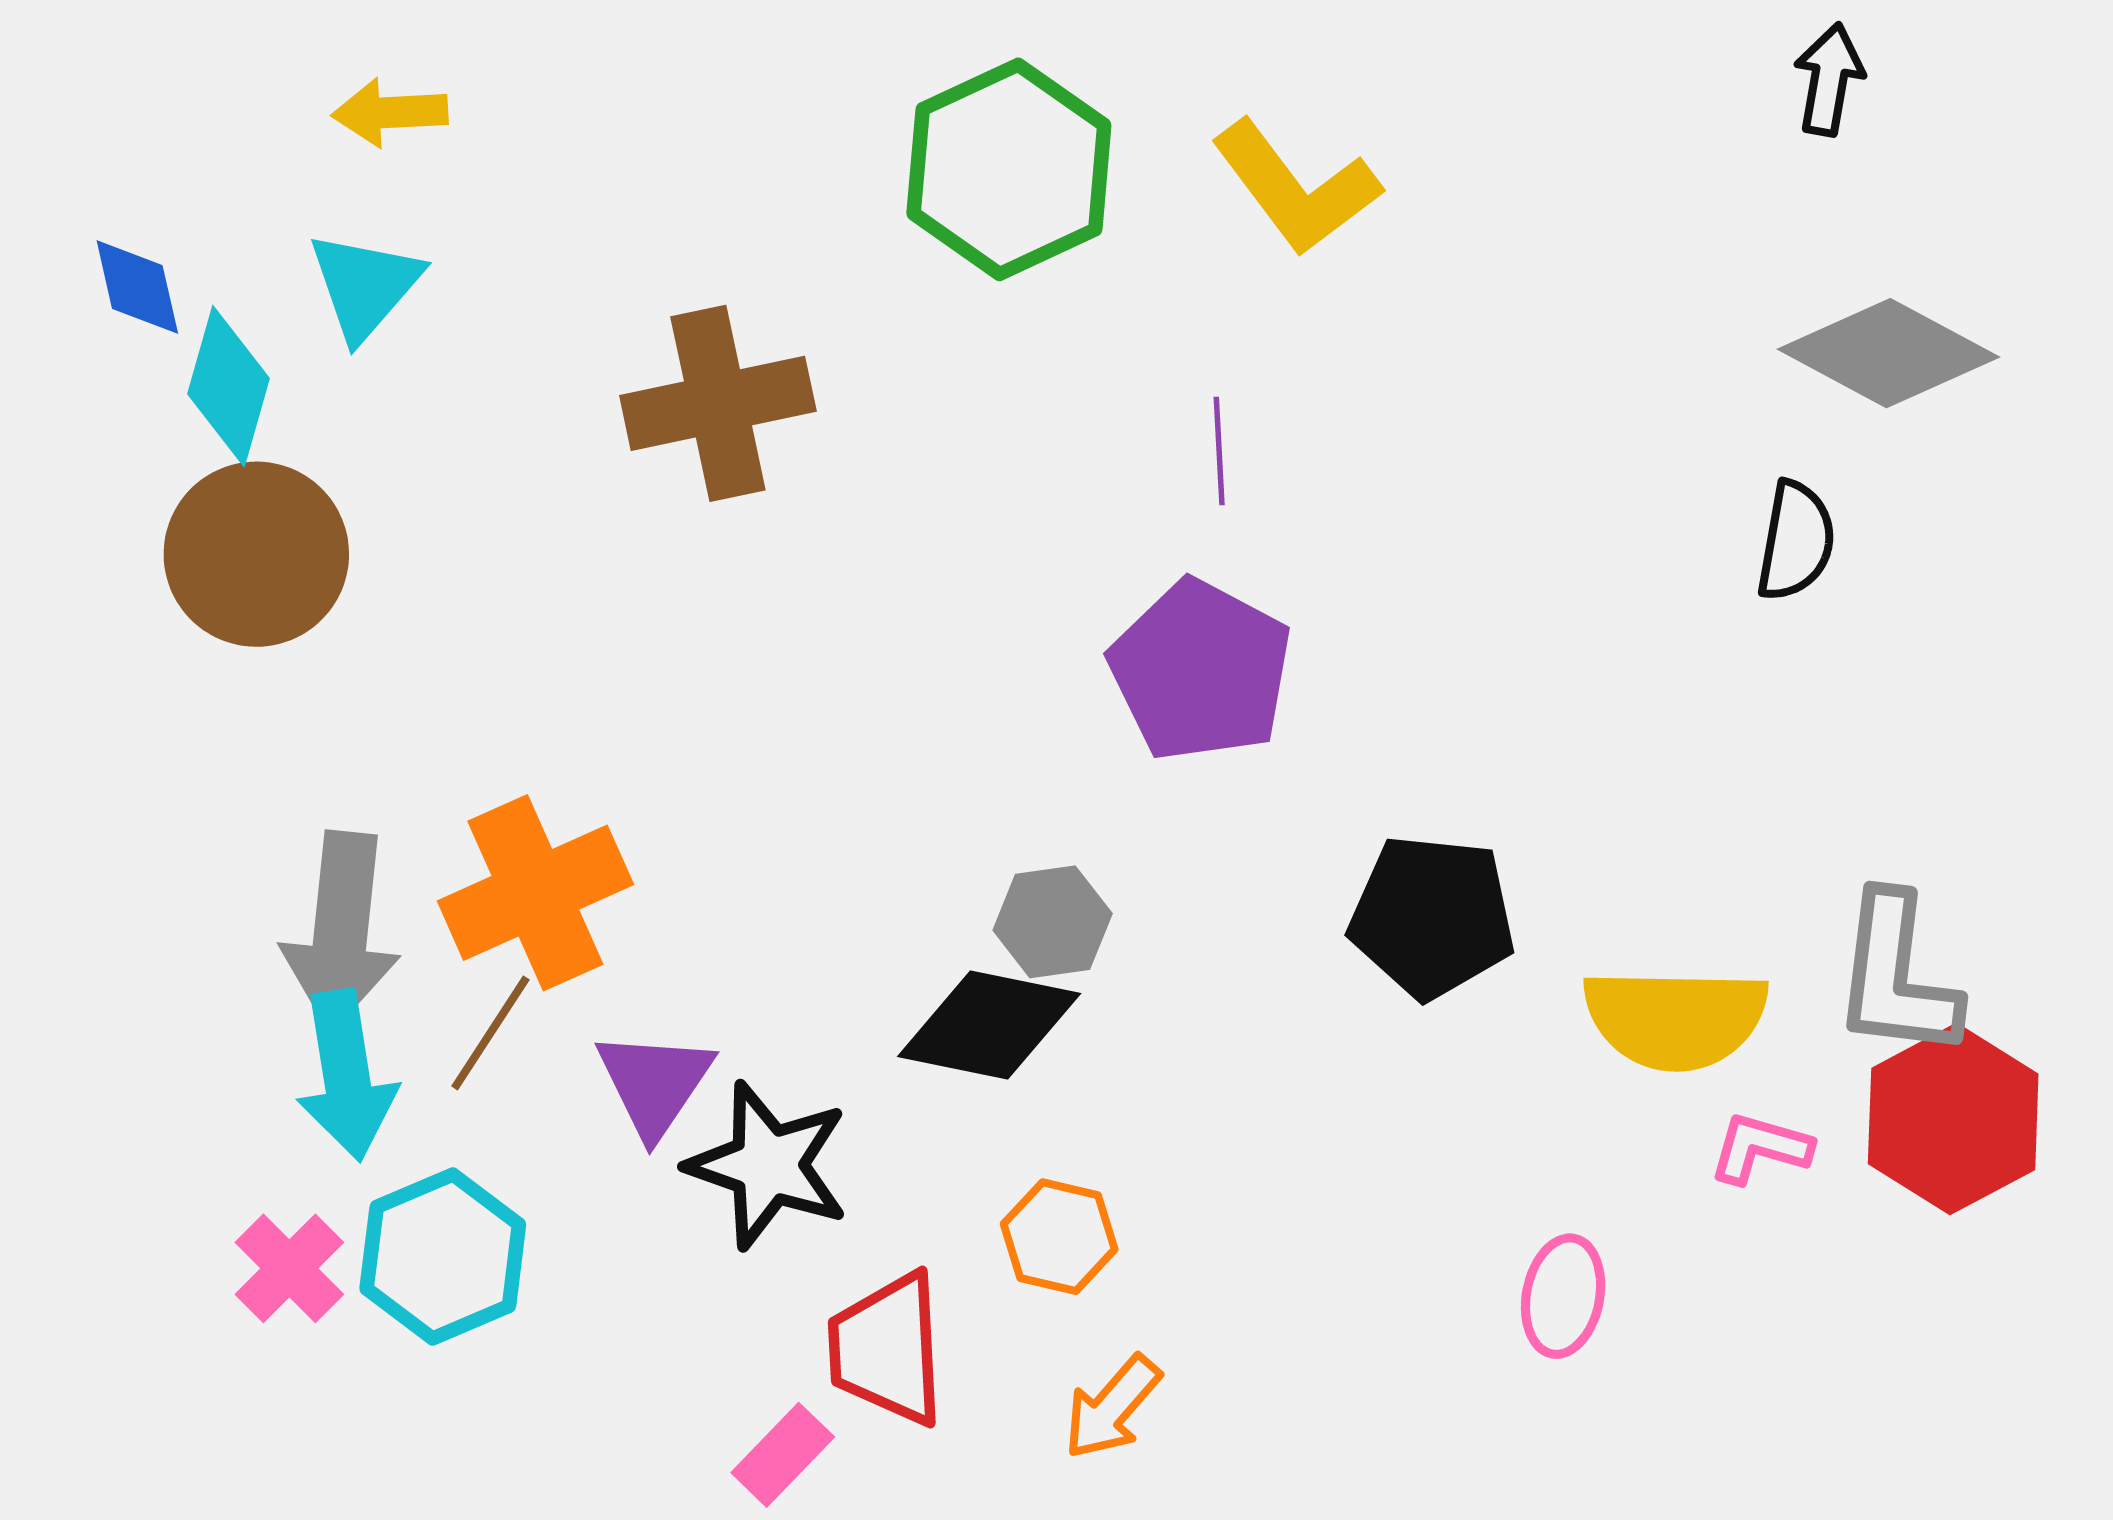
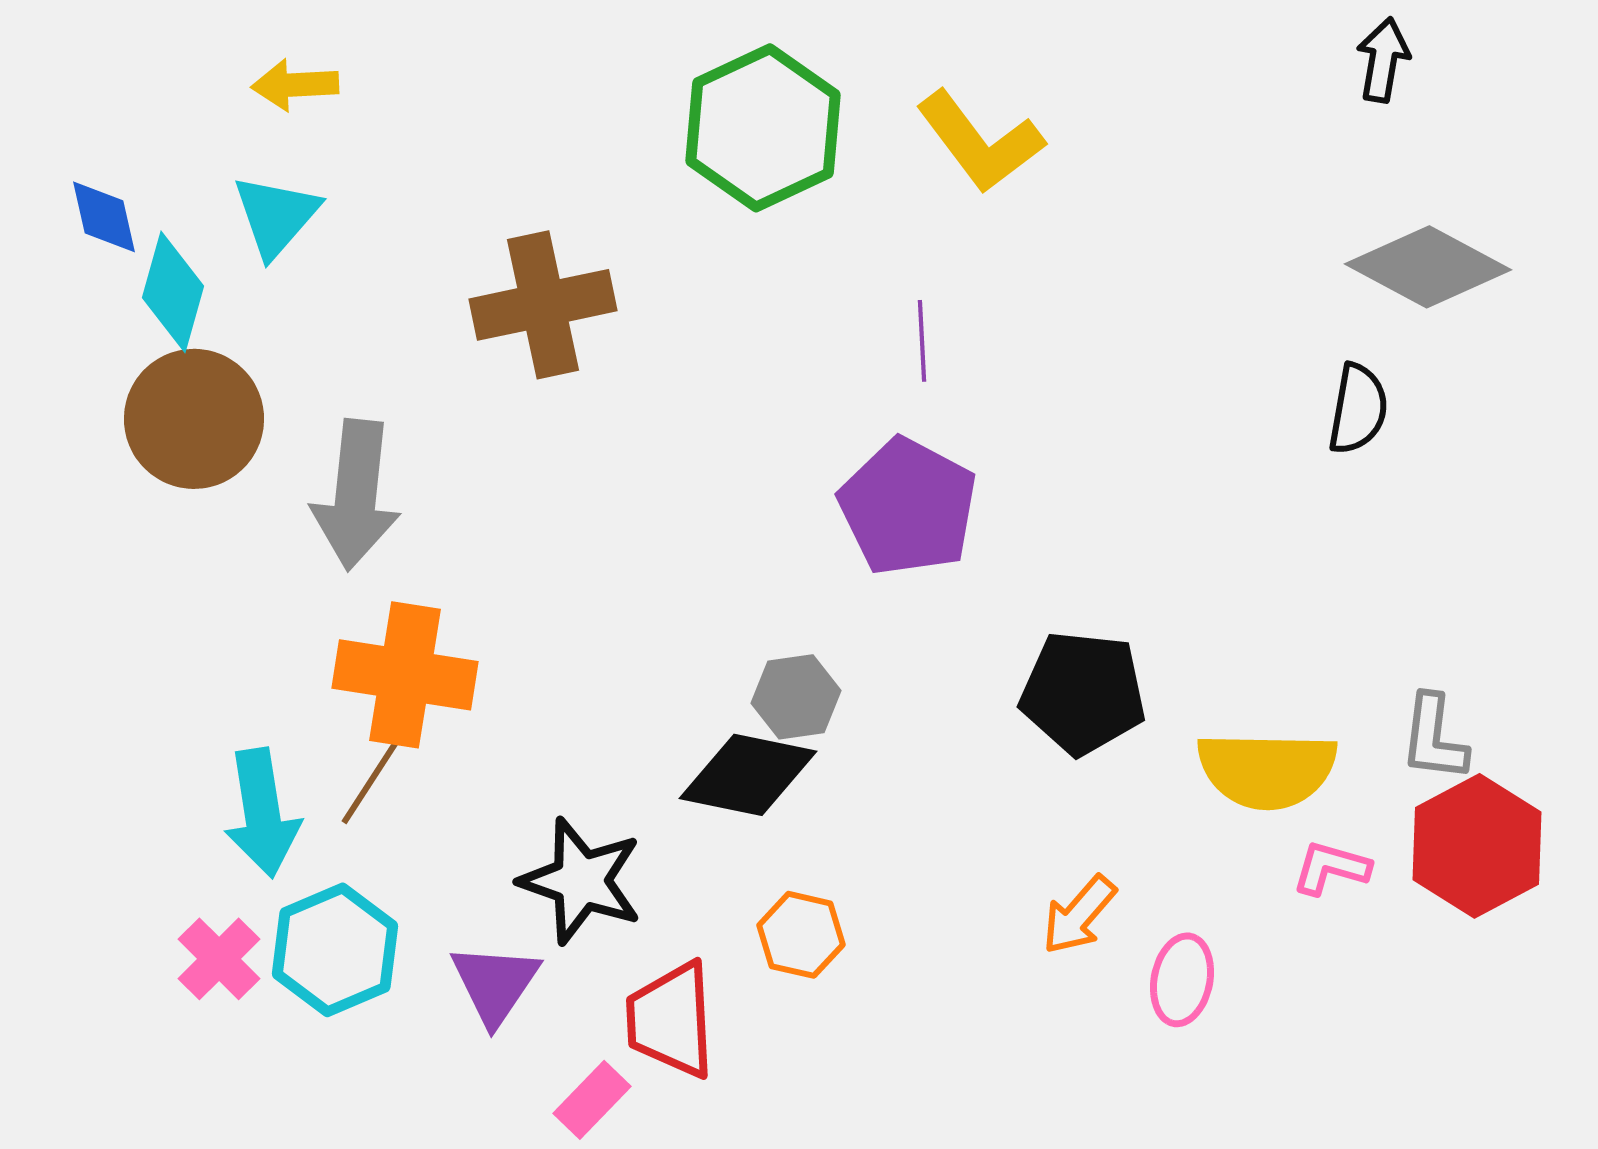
orange cross: (535, 893) -> (405, 675), turned 33
gray arrow: (341, 931) -> (356, 495), moved
gray L-shape: (1896, 976) -> (1434, 738), size x0.7
purple triangle: (654, 1083) -> (495, 984), moved
orange arrow: (1112, 1407) -> (1079, 915), moved

